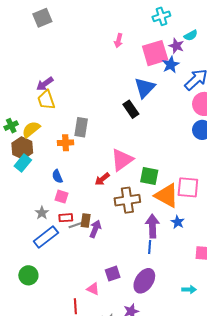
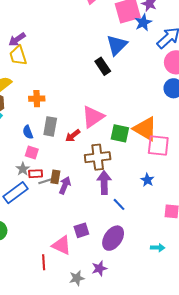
gray rectangle: (81, 127) -> (50, 126), moved
orange triangle: (167, 196) -> (145, 129), moved
gray star: (42, 213) -> (23, 169), moved
purple arrow: (152, 226) -> (104, 183), moved
blue line: (150, 247) -> (119, 204), turned -48
pink triangle: (93, 289) -> (62, 245), size x1.5

